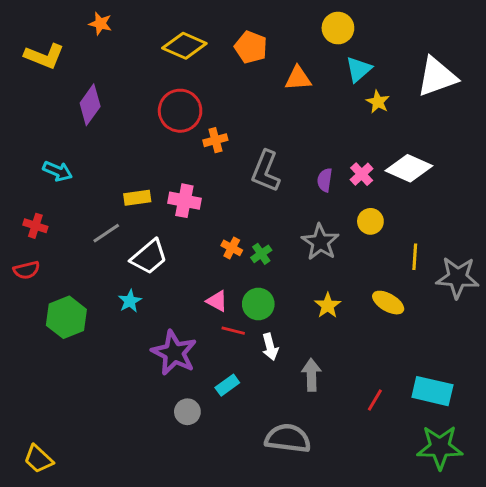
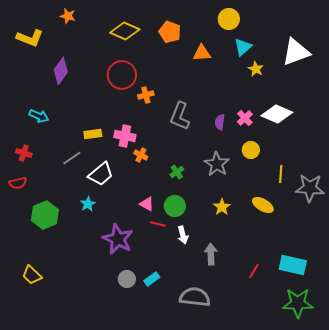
orange cross: (232, 248) -> (141, 155), moved
cyan rectangle: (227, 385) -> (152, 279), moved
yellow trapezoid: (38, 459) -> (32, 275), moved

